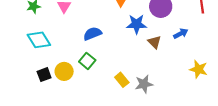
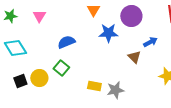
brown triangle: (154, 42) -> (134, 57), moved
yellow rectangle: (122, 80) -> (94, 86), turned -40

